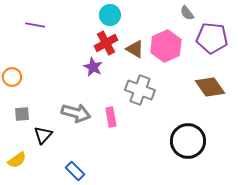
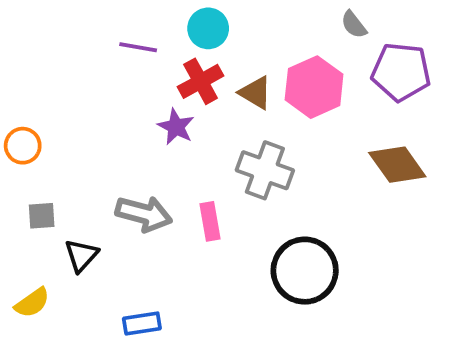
purple line: (35, 25) -> (138, 47), moved
black circle: (188, 141) -> (305, 271), moved
blue rectangle: (75, 171) -> (142, 324), turned -54

